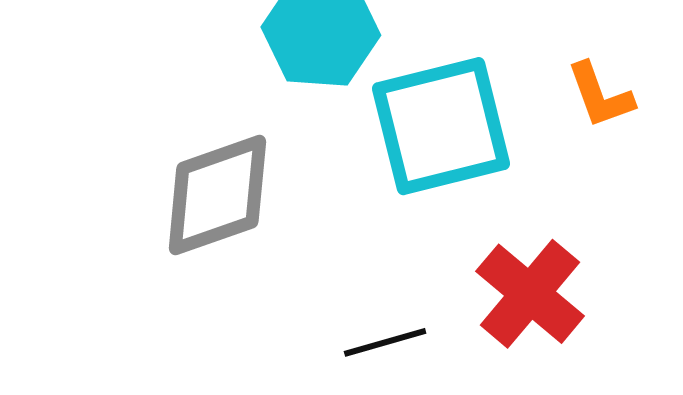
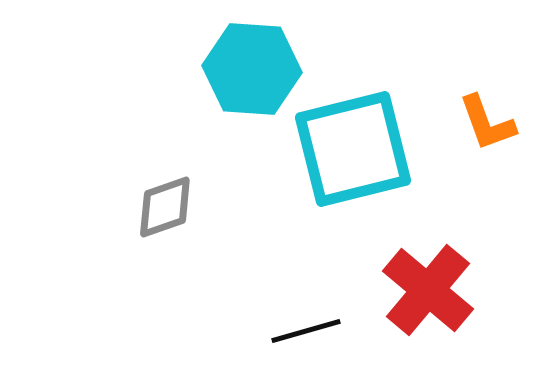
gray diamond: (217, 195) -> (165, 207), size x0.6

